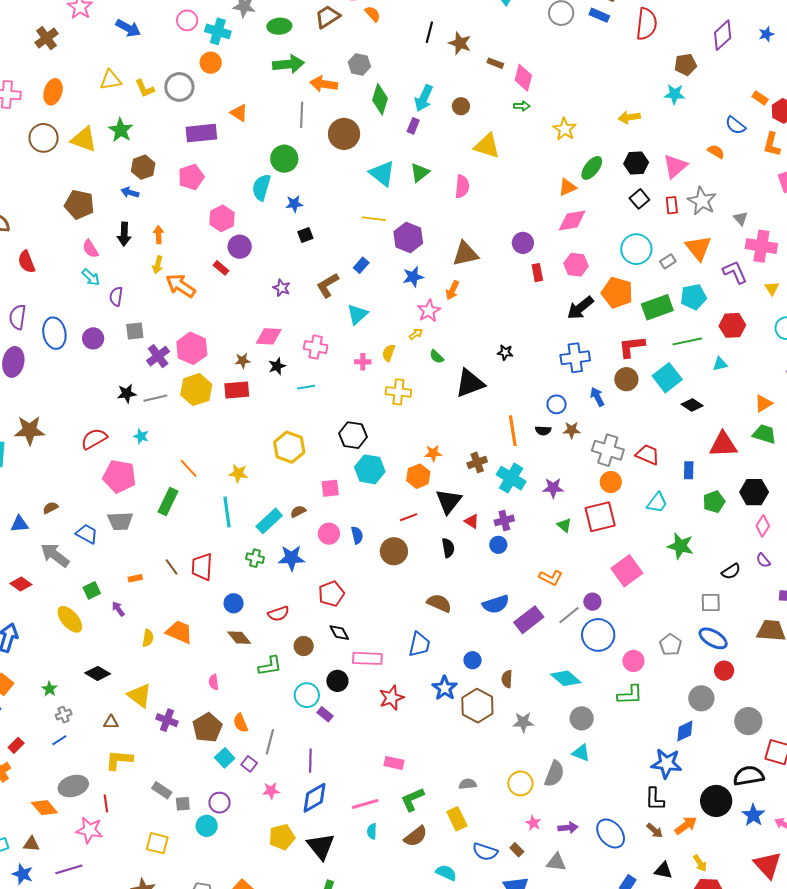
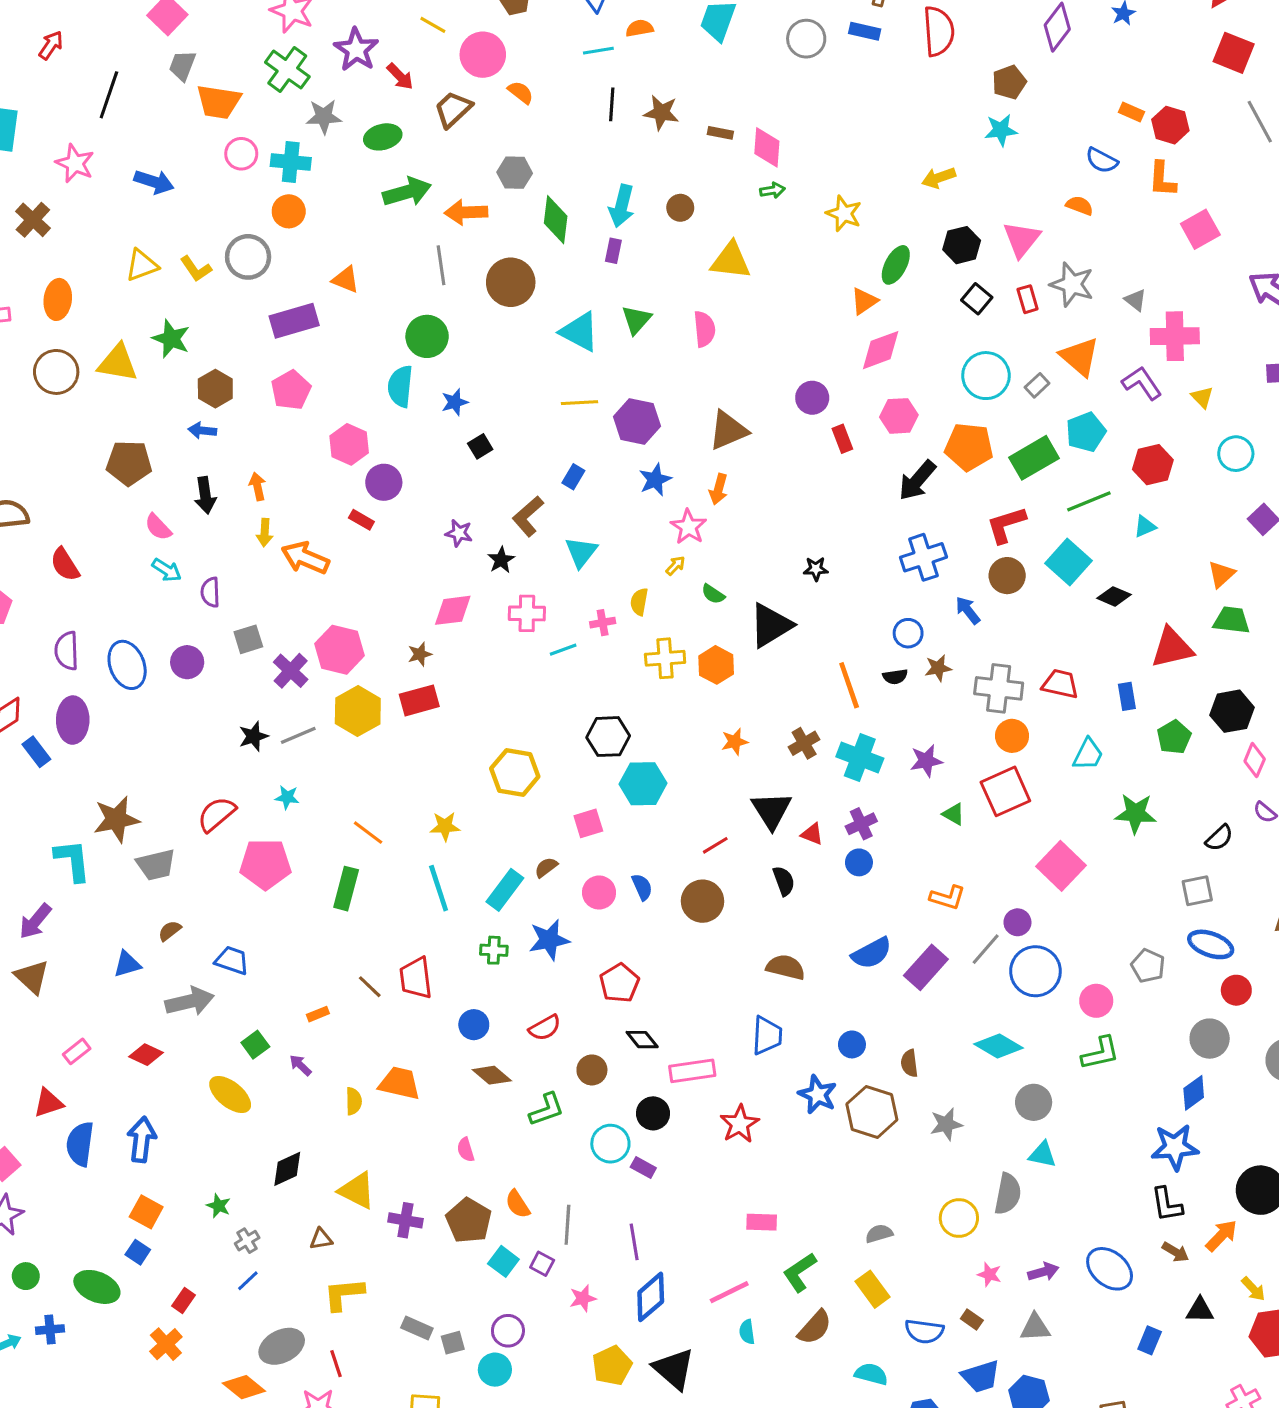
black star: (277, 366) -> (501, 560), moved
cyan line: (306, 387) -> (563, 650), moved
orange hexagon: (418, 476) -> (716, 665), moved
gray trapezoid: (120, 521) -> (156, 865), moved
gray arrow: (55, 555) -> (190, 1001), turned 140
black diamond: (98, 673) -> (287, 1169), turned -45

